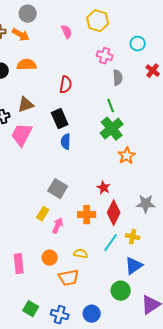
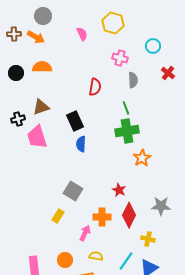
red semicircle: (66, 85) -> (95, 87), moved
green cross: (112, 129) -> (127, 131), turned 30
pink trapezoid: (22, 135) -> (37, 137), turned -45
pink arrow: (58, 226) -> (85, 233), moved
cyan line: (111, 243) -> (126, 261), moved

